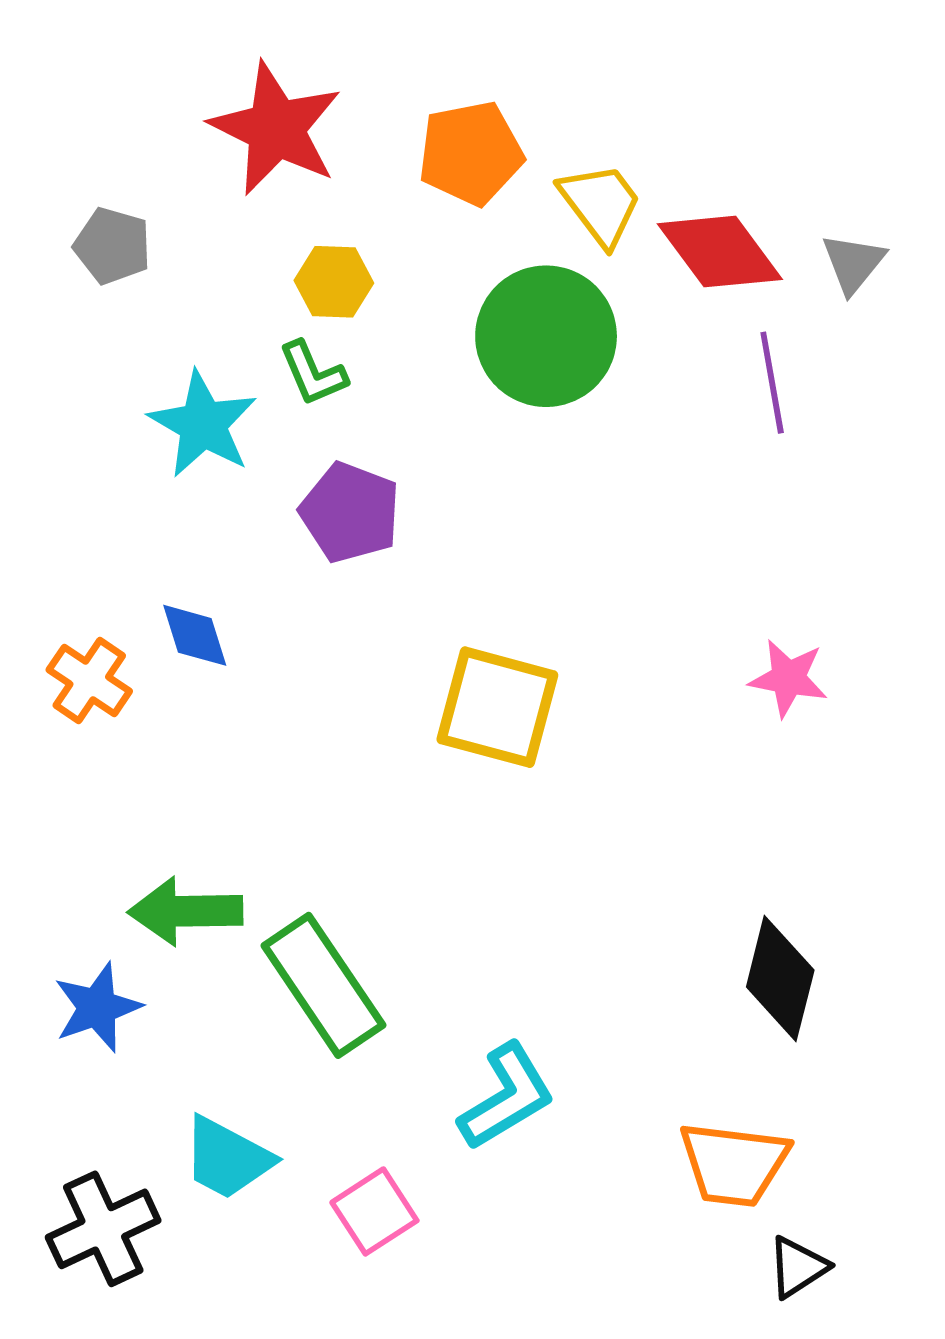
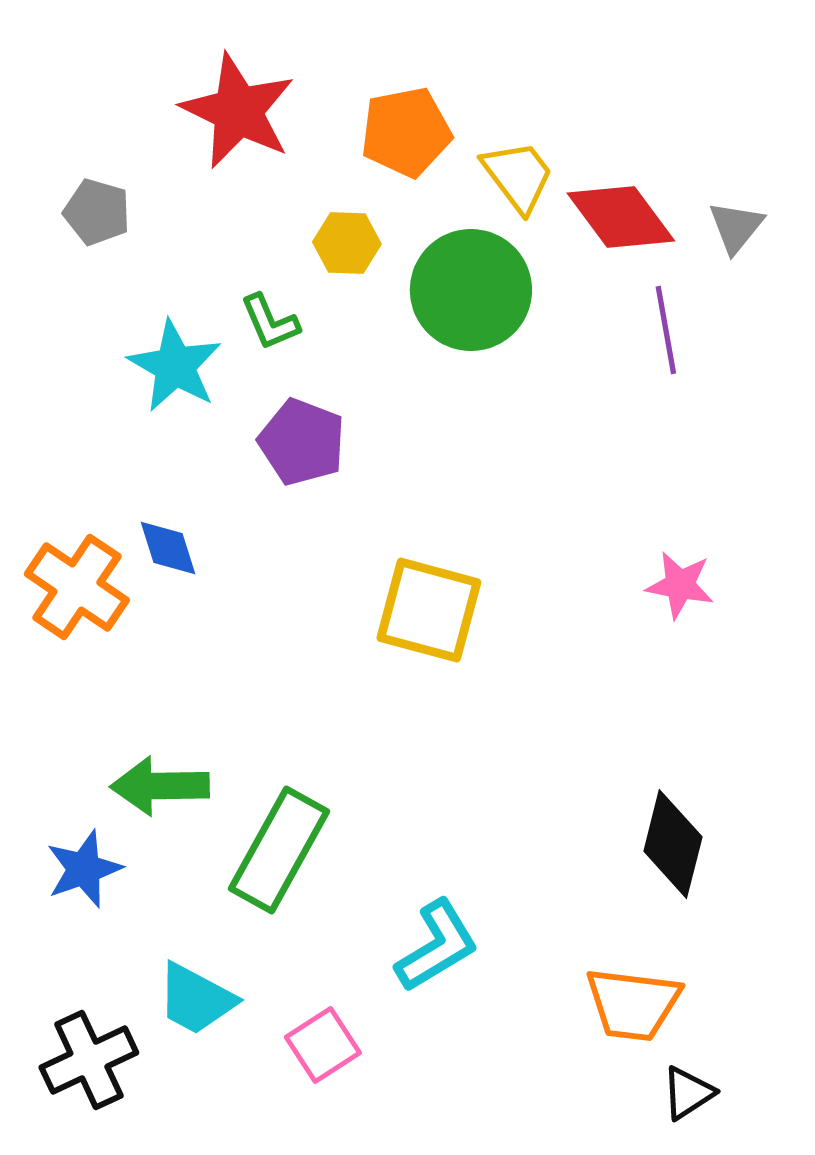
yellow hexagon: (334, 282) -> (347, 243), moved
orange cross: (89, 681) -> (77, 587), size x1.4
green rectangle: (323, 985) -> (279, 850), turned 63

